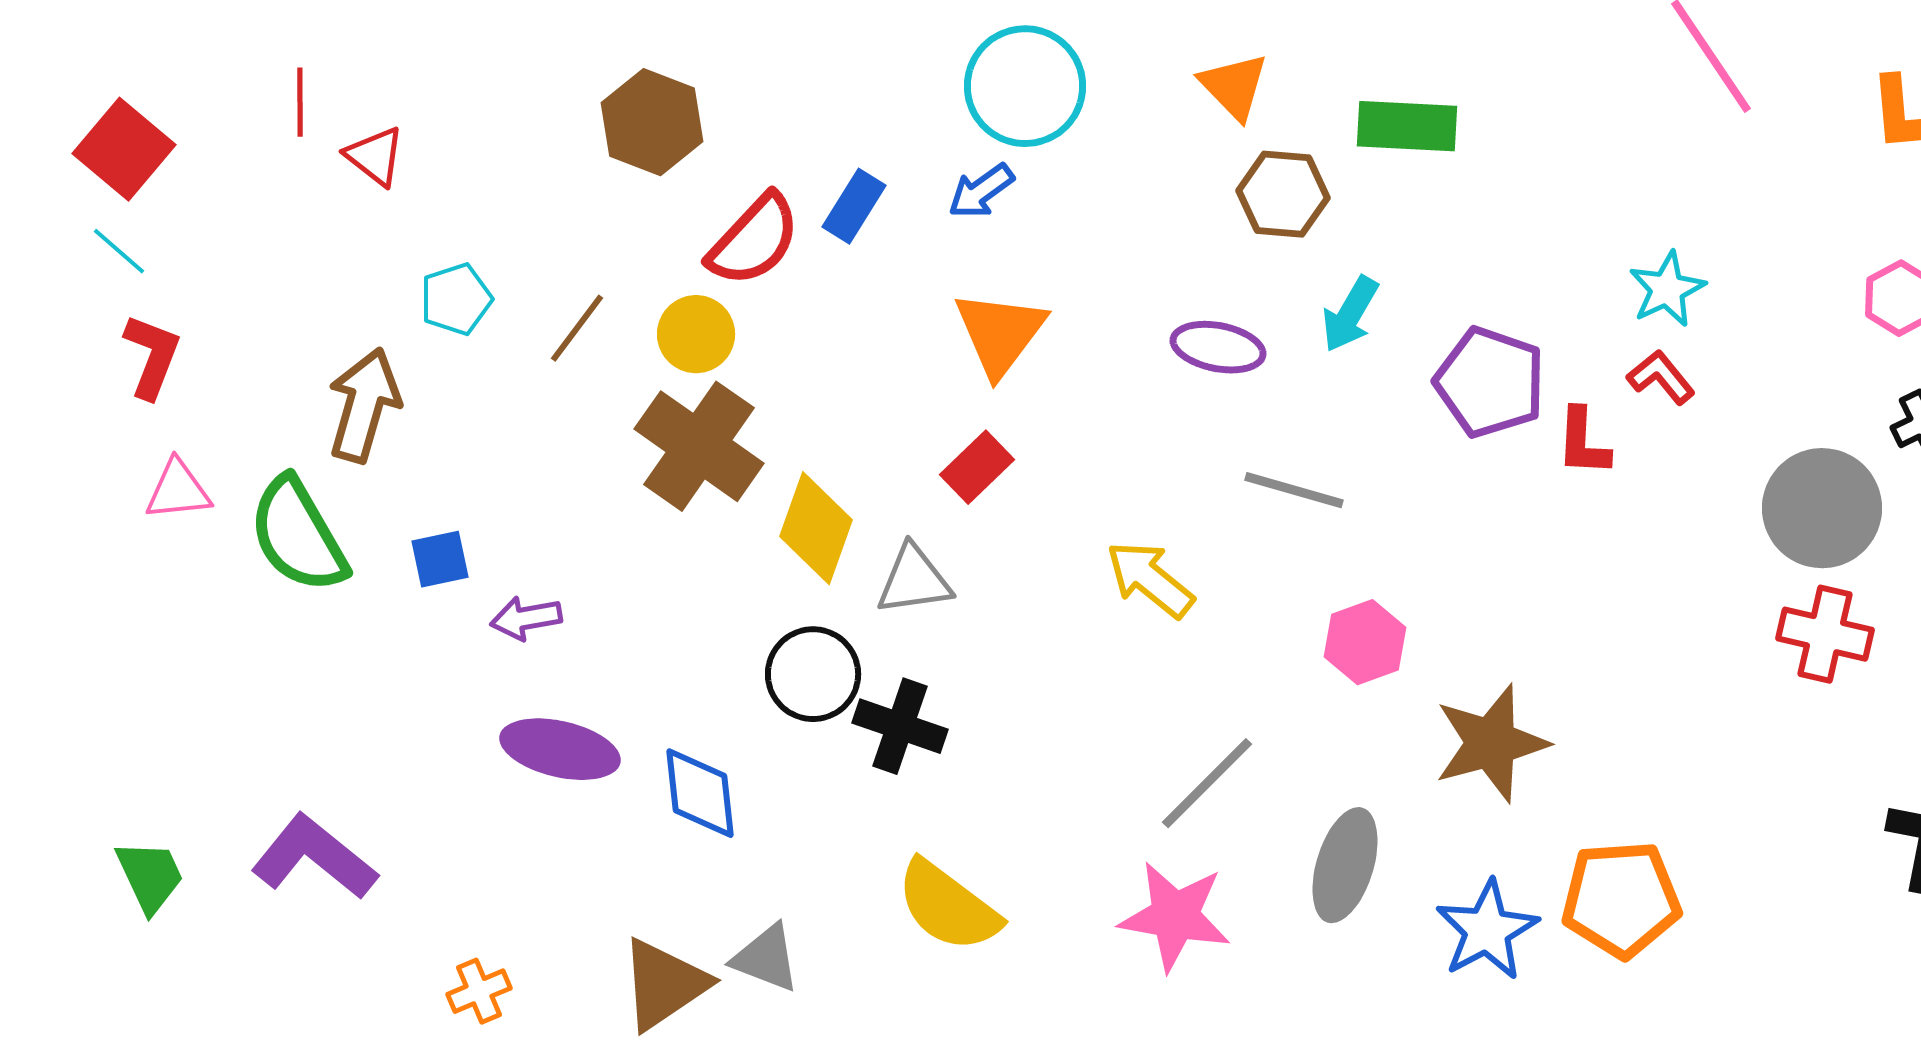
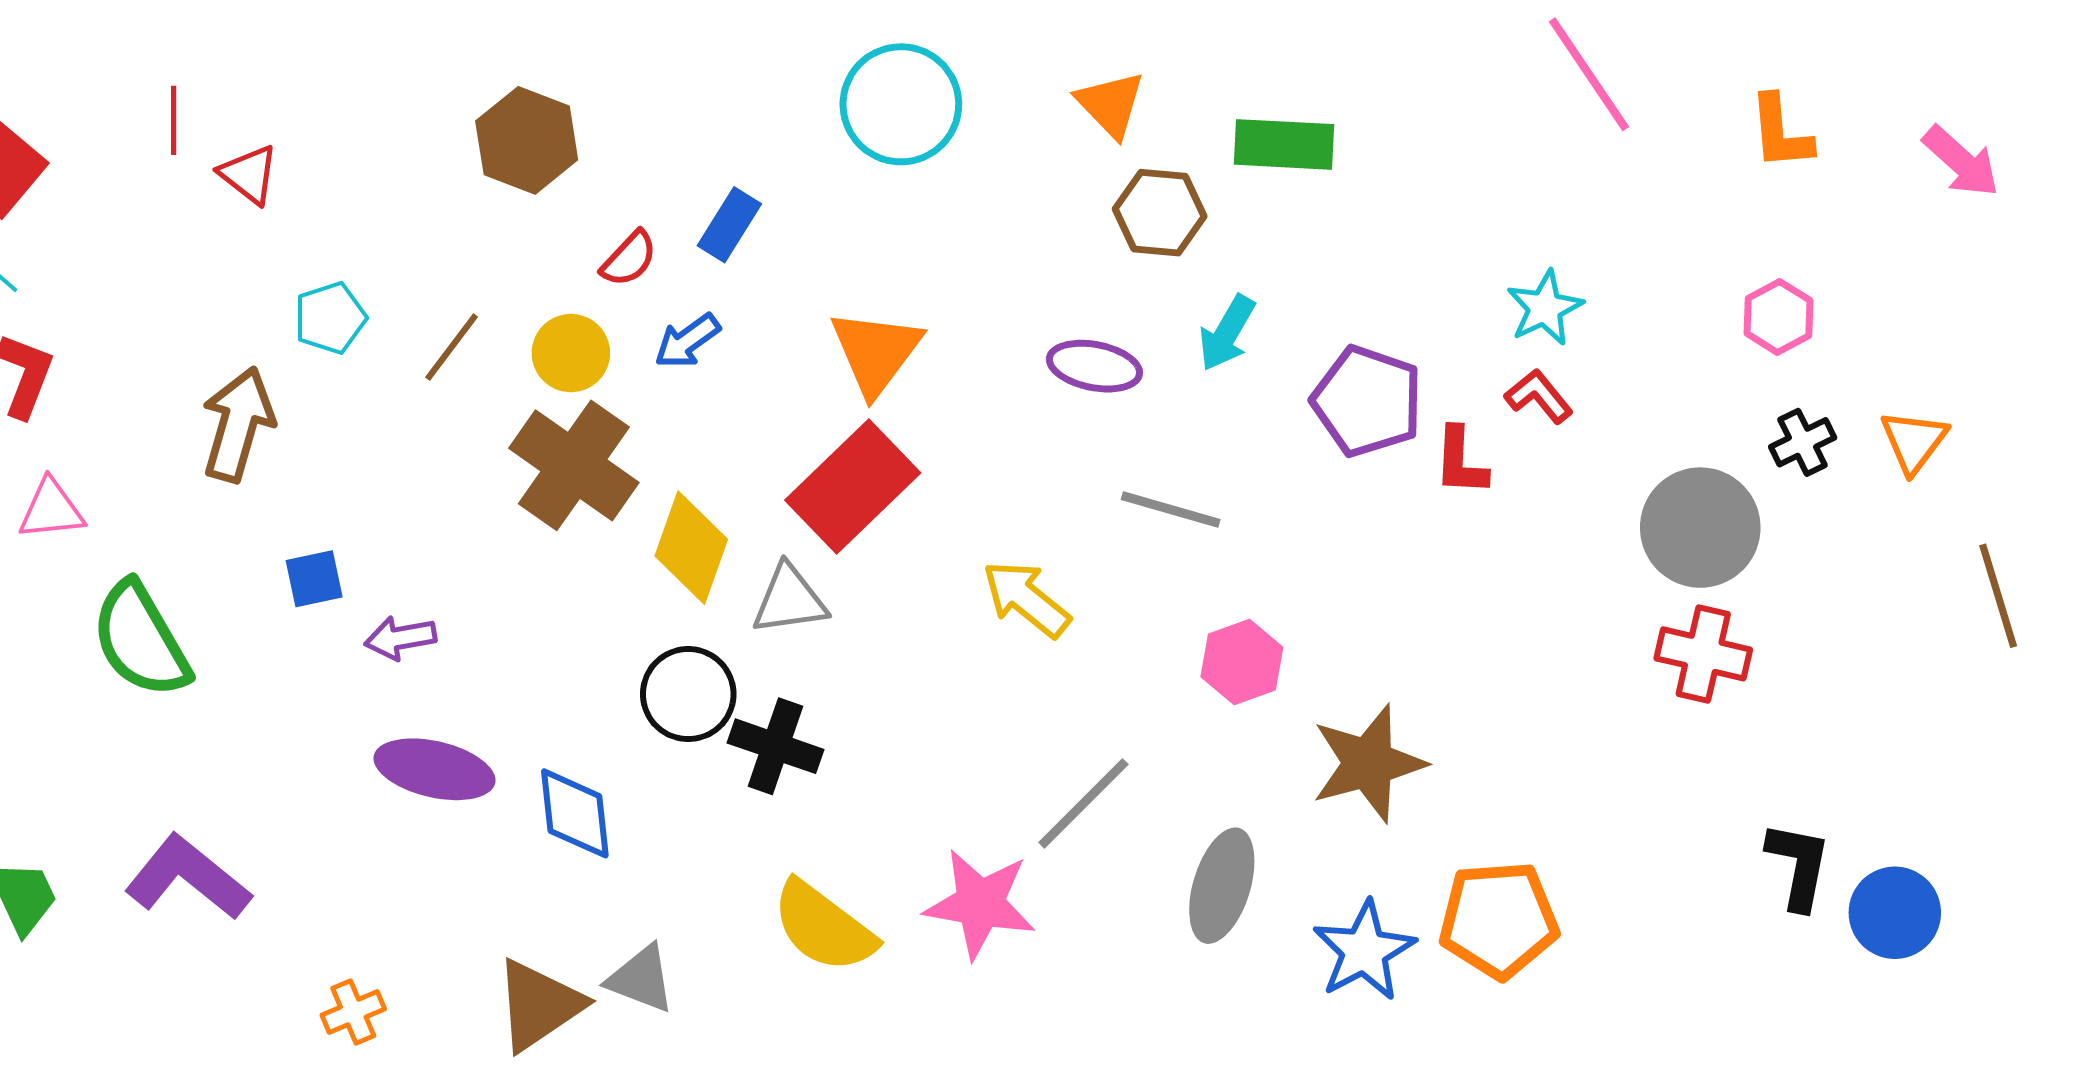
blue arrow: (981, 191) -> (687, 341), moved
red semicircle: (754, 240) -> (629, 259), size x0.6
red rectangle: (977, 467) -> (853, 486), size x1.8
green semicircle: (298, 535) -> (141, 640), moved
pink star: (1175, 916) -> (980, 904), moved

